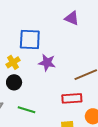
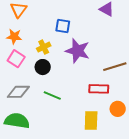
blue square: (30, 39) -> (63, 26), size x0.7
purple star: (47, 63) -> (78, 51), size x1.4

